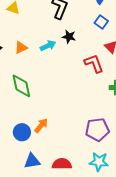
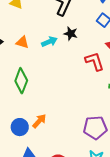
orange triangle: (21, 48) -> (22, 42), turned 40
green diamond: (21, 86) -> (21, 81), turned 30

